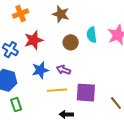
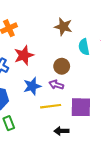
brown star: (61, 14) -> (63, 27), moved
brown circle: (71, 42) -> (62, 66), moved

